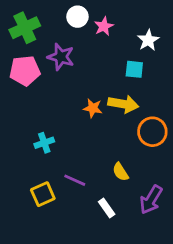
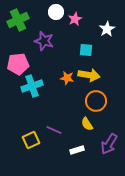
cyan square: (134, 69) -> (86, 50), moved
pink pentagon: (25, 71) -> (18, 64), moved
orange circle: (152, 132) -> (96, 101), moved
cyan cross: (44, 143) -> (32, 86), moved, size x1.5
white rectangle: (107, 208) -> (77, 150), turned -72

